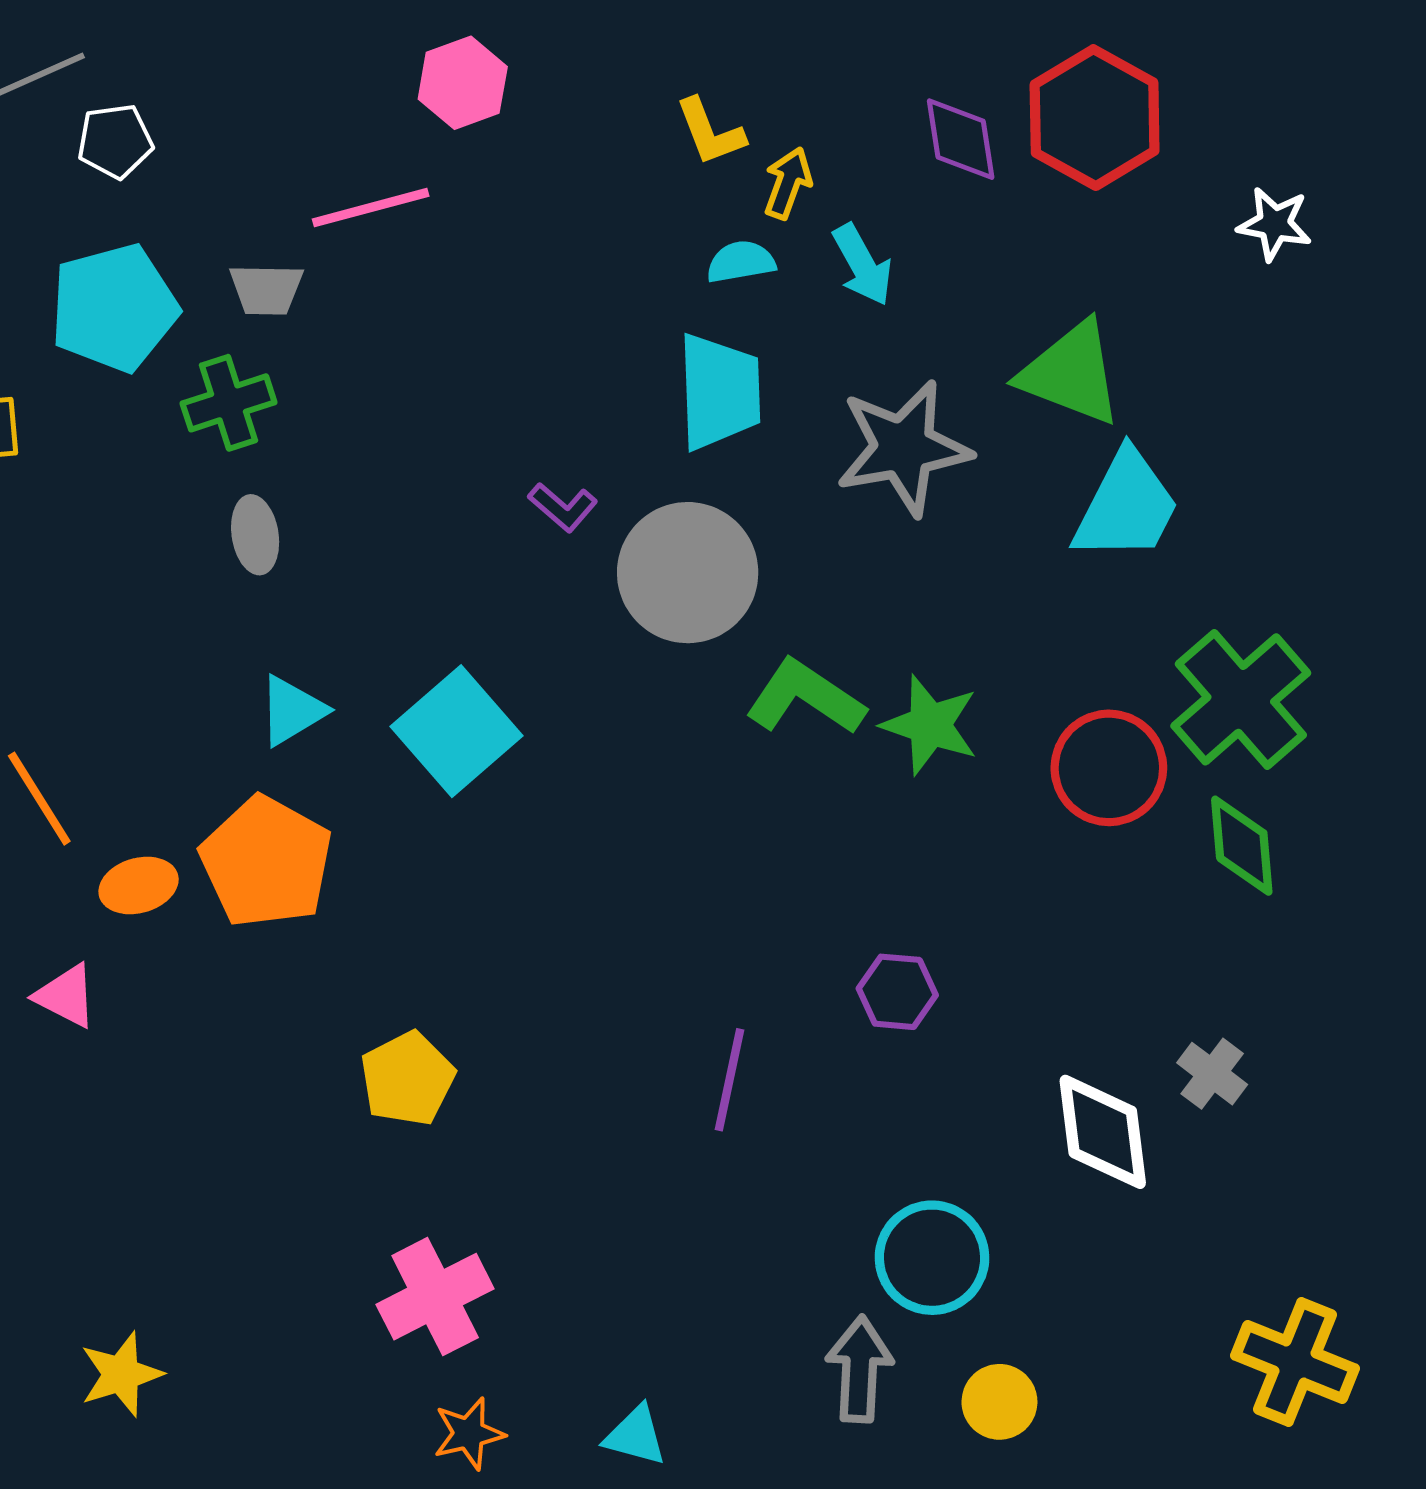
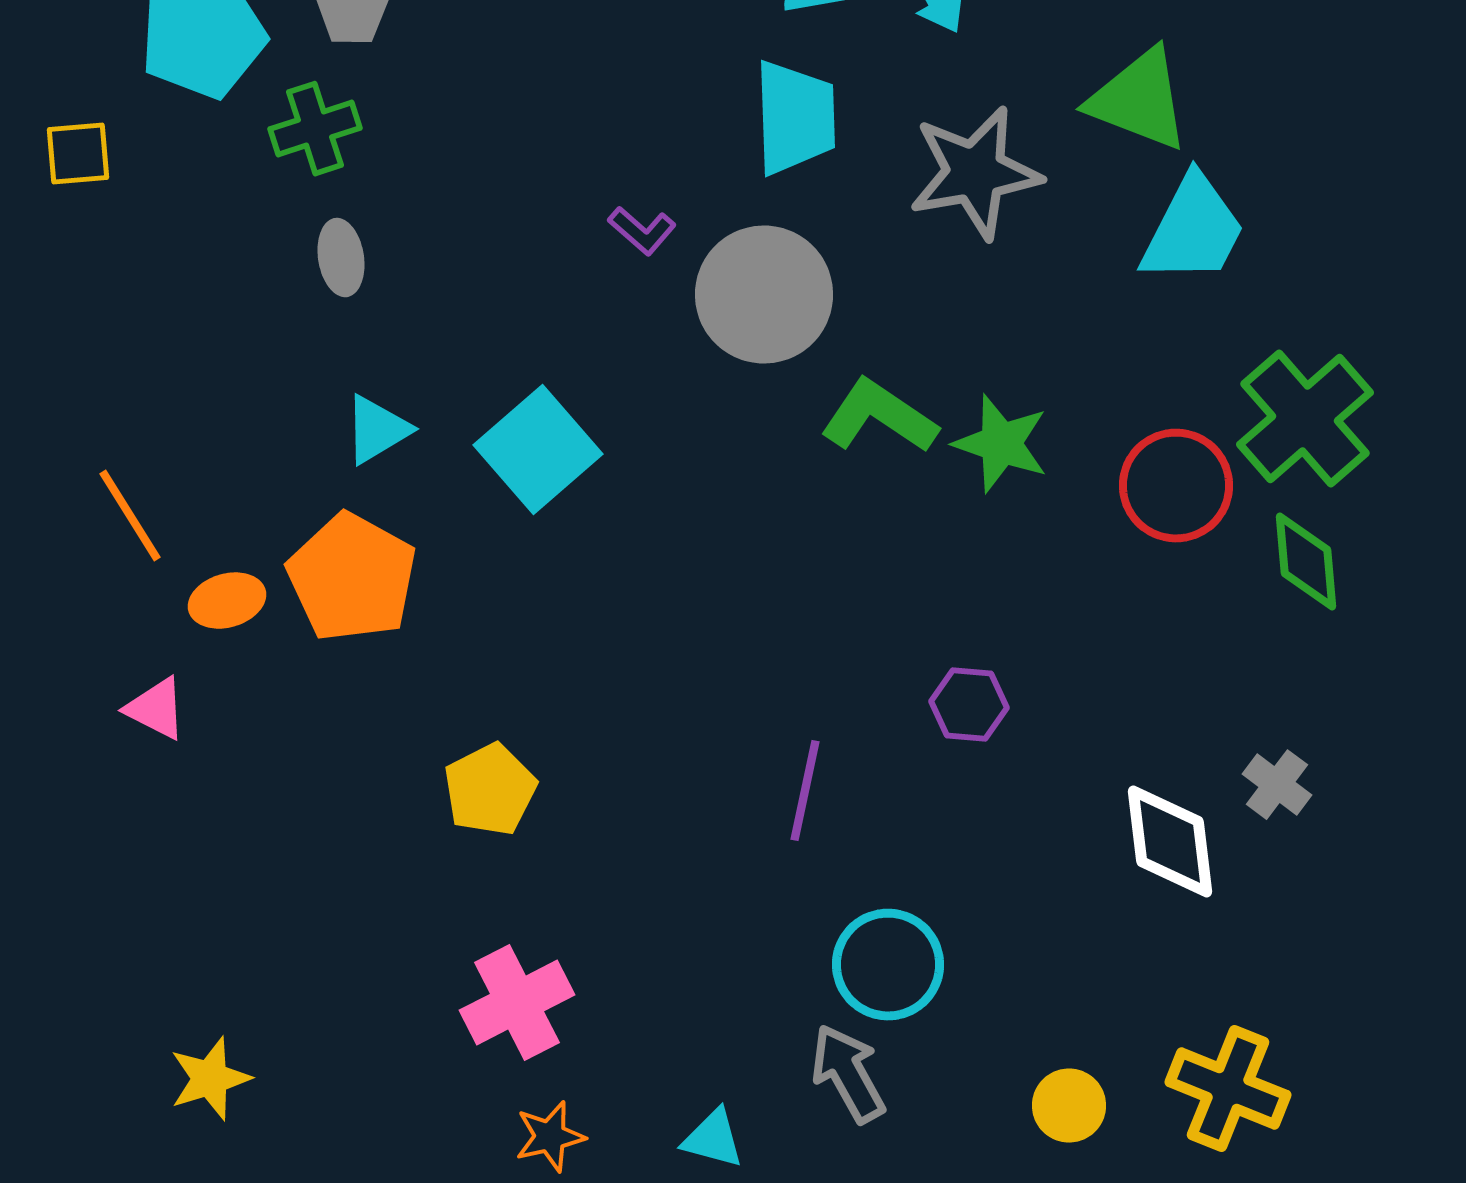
cyan circle: (932, 1258) -> (888, 965), moved
yellow cross: (1295, 1362) -> (1228, 1089), moved
gray arrow: (859, 1369) -> (848, 1074), moved, turned -32

